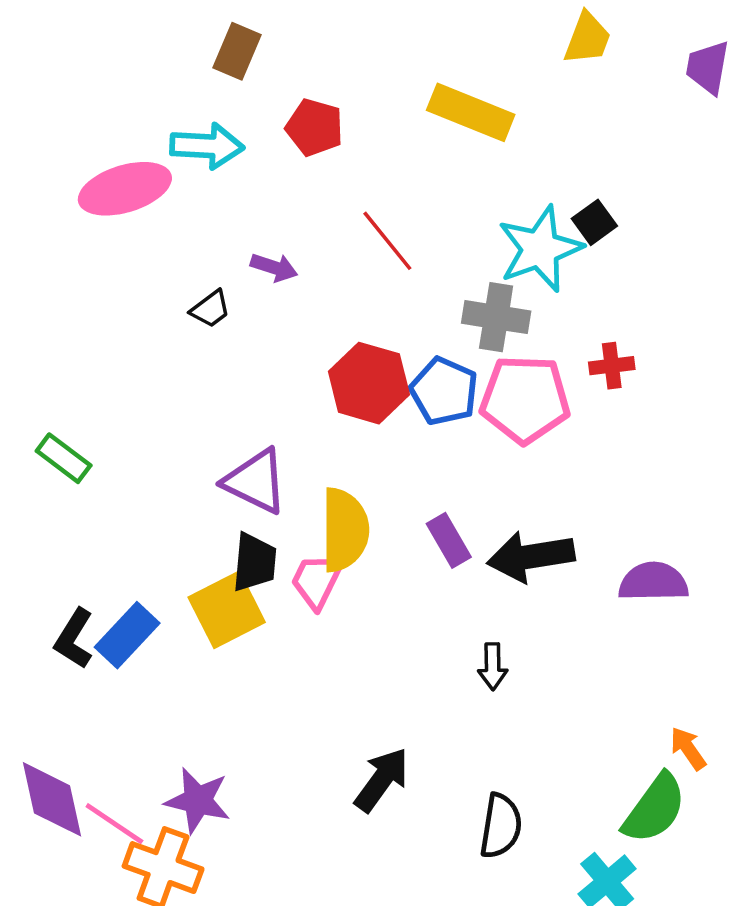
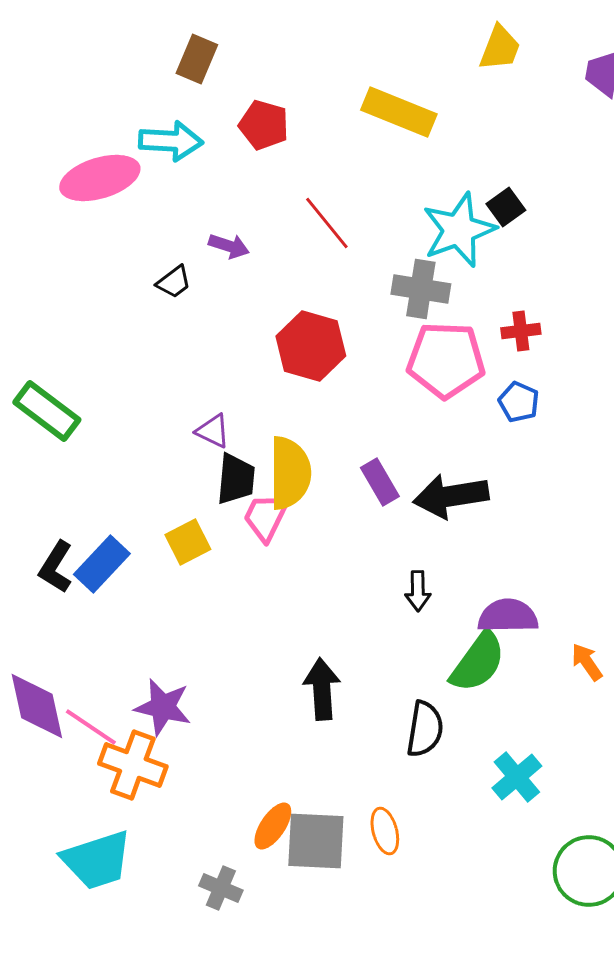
blue pentagon: (444, 391) -> (519, 402), moved, size x0.7
green rectangle: (64, 458) -> (47, 411), size x1.4
purple triangle: (256, 481) -> (213, 431), size x0.6
black trapezoid: (254, 562) -> (236, 479), moved
purple semicircle: (653, 582) -> (508, 616), moved
yellow square: (227, 610) -> (188, 542), size x0.7
black arrow: (382, 780) -> (322, 689), turned -40
green semicircle: (655, 809) -> (478, 662), moved

